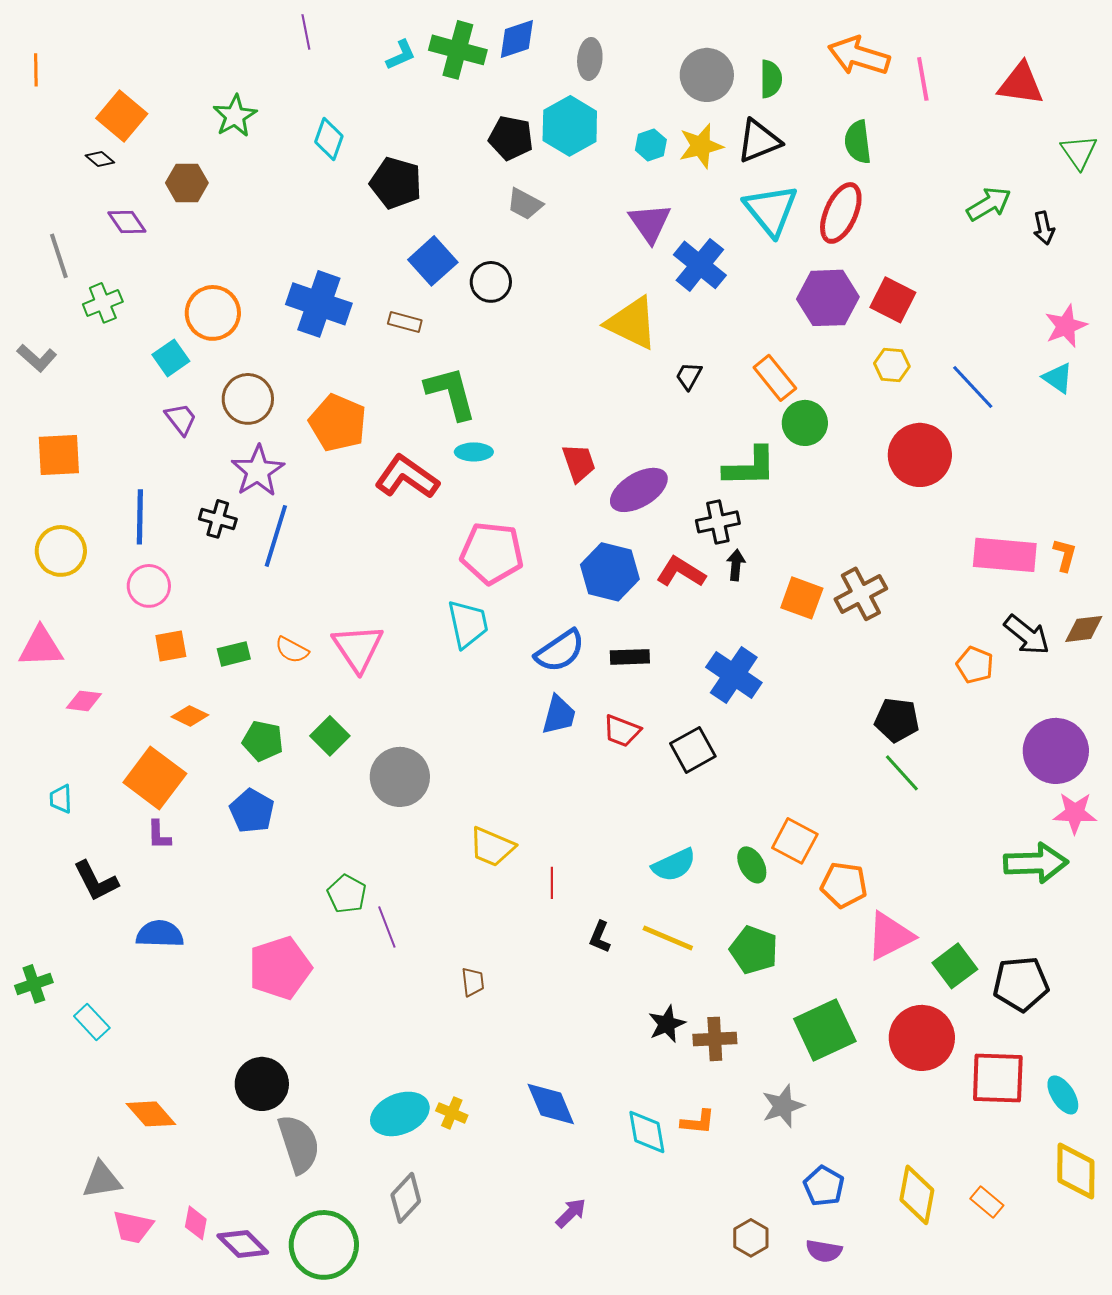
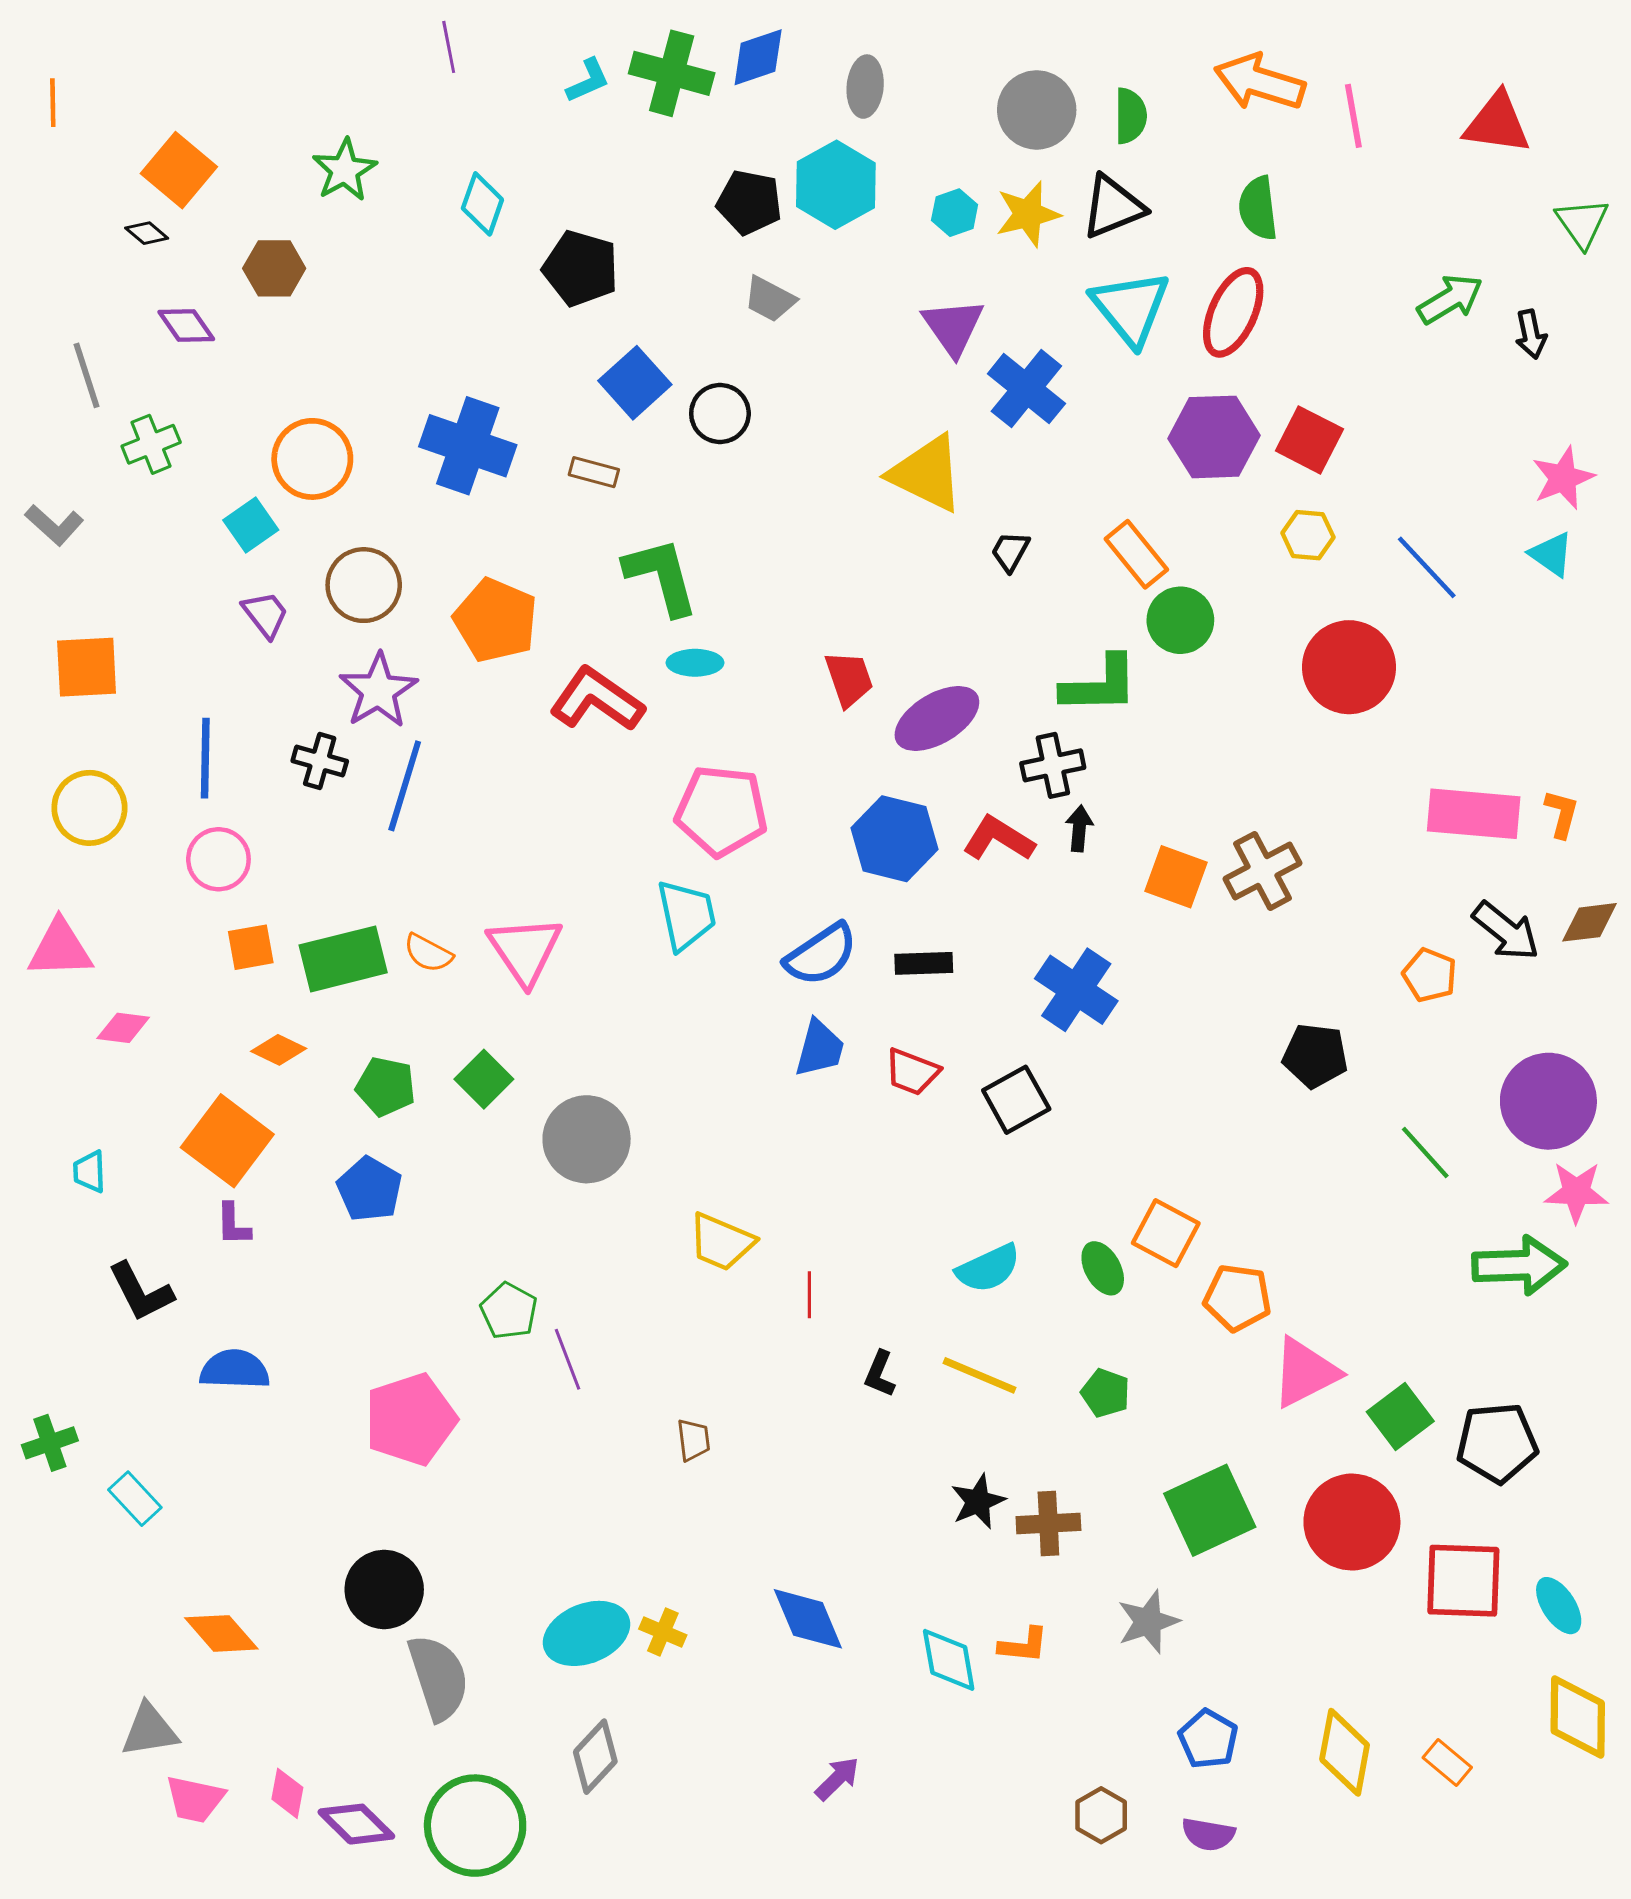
green rectangle: (234, 654) -> (343, 959), size x1.8
green line: (902, 773) -> (1425, 1153), moved
green pentagon: (754, 950) -> (1106, 1393), size x0.7

